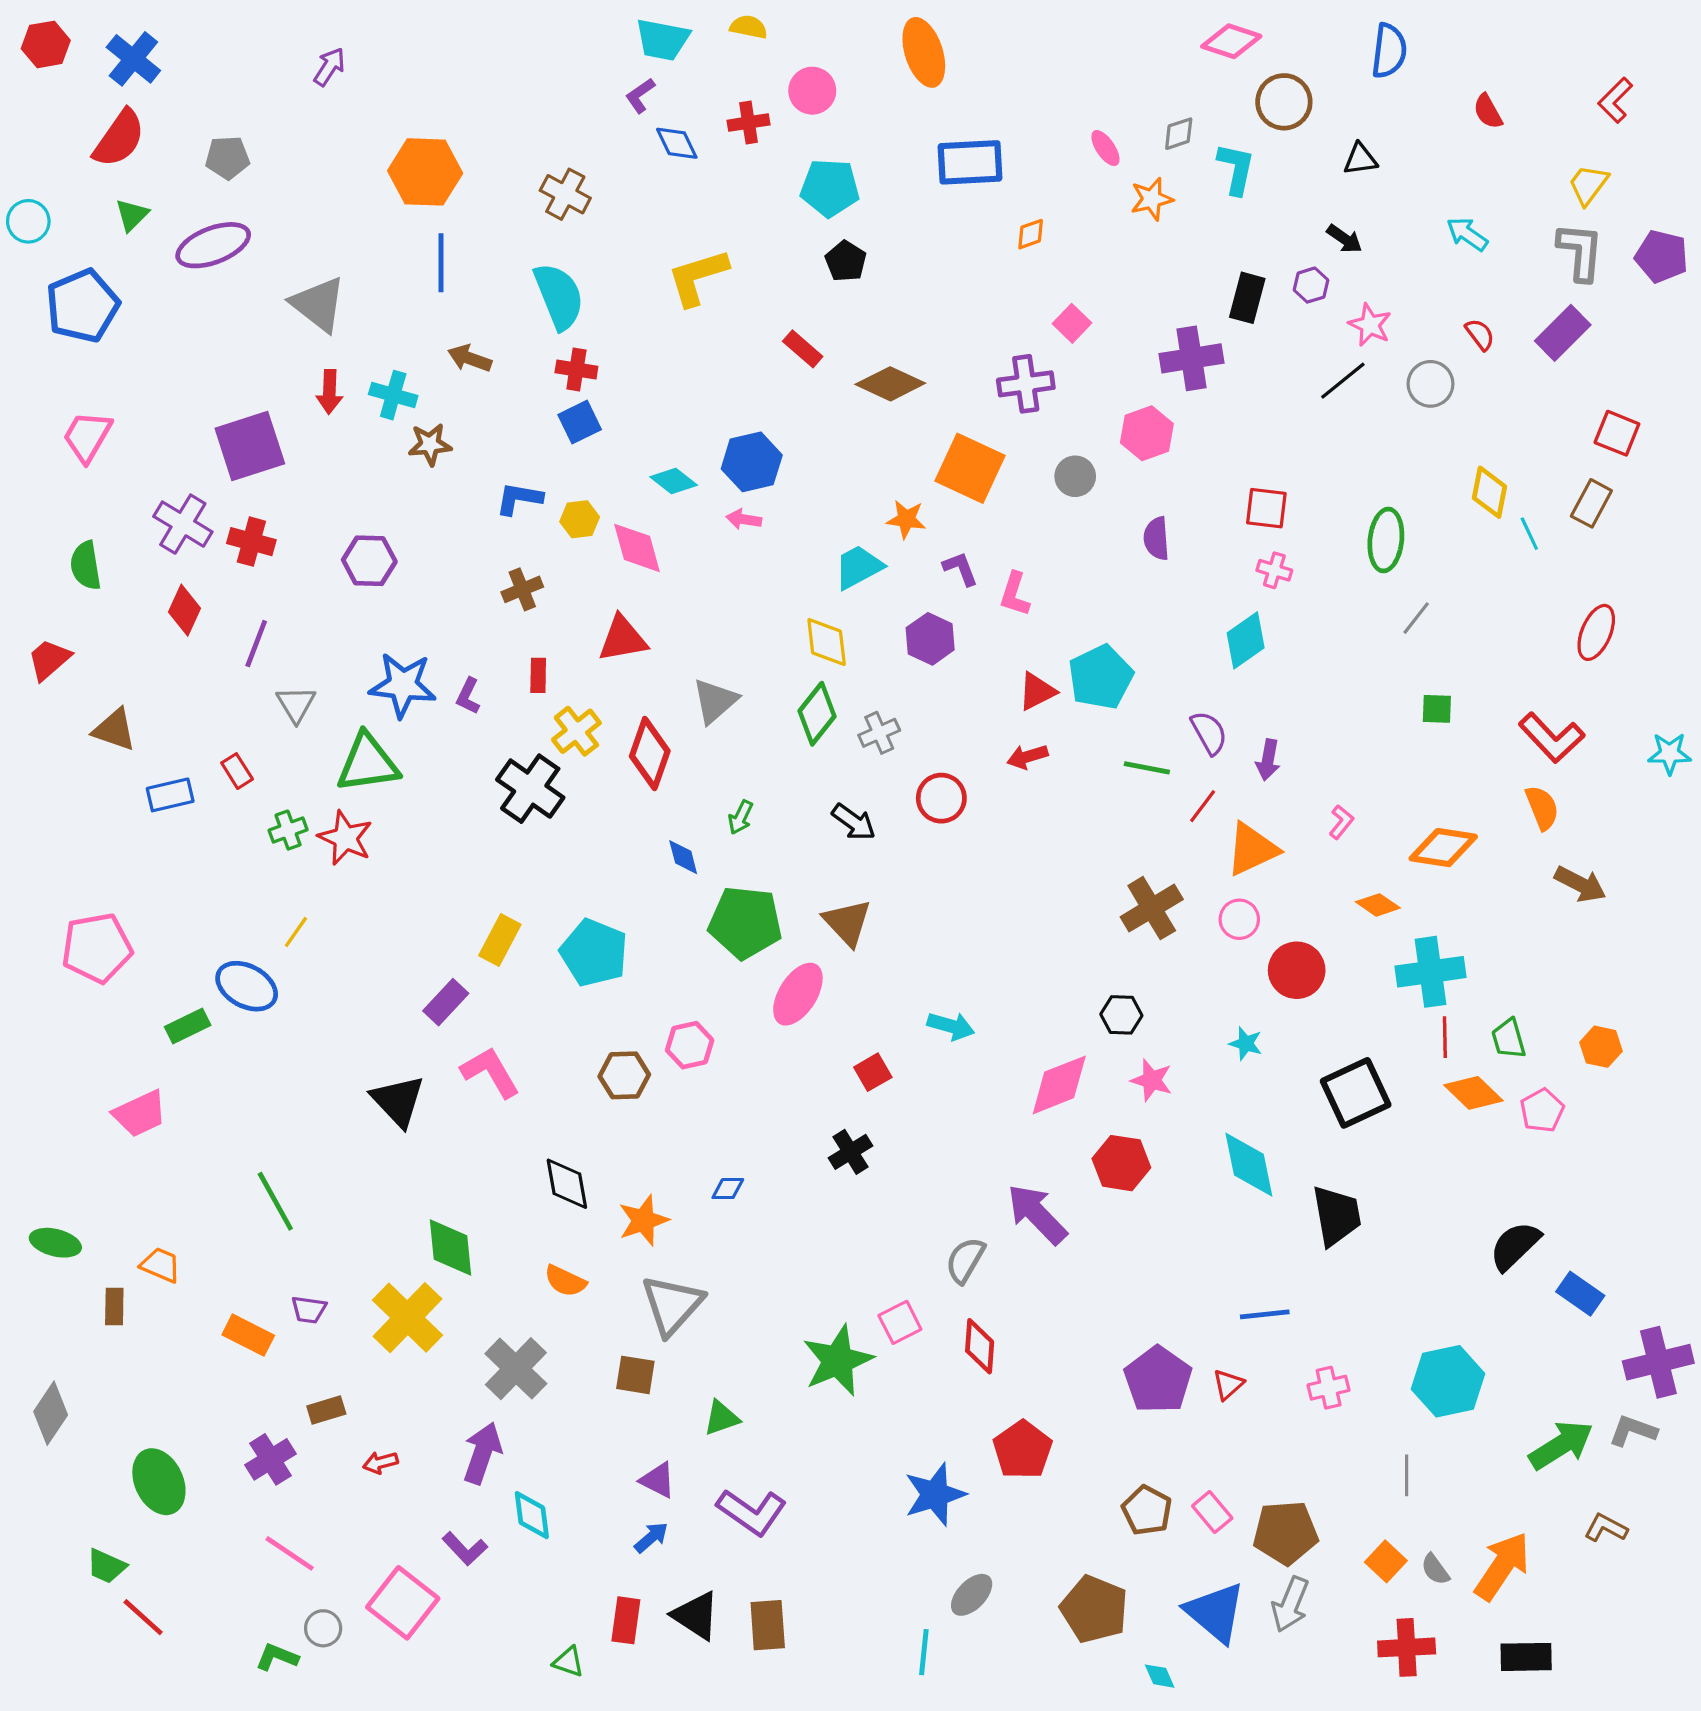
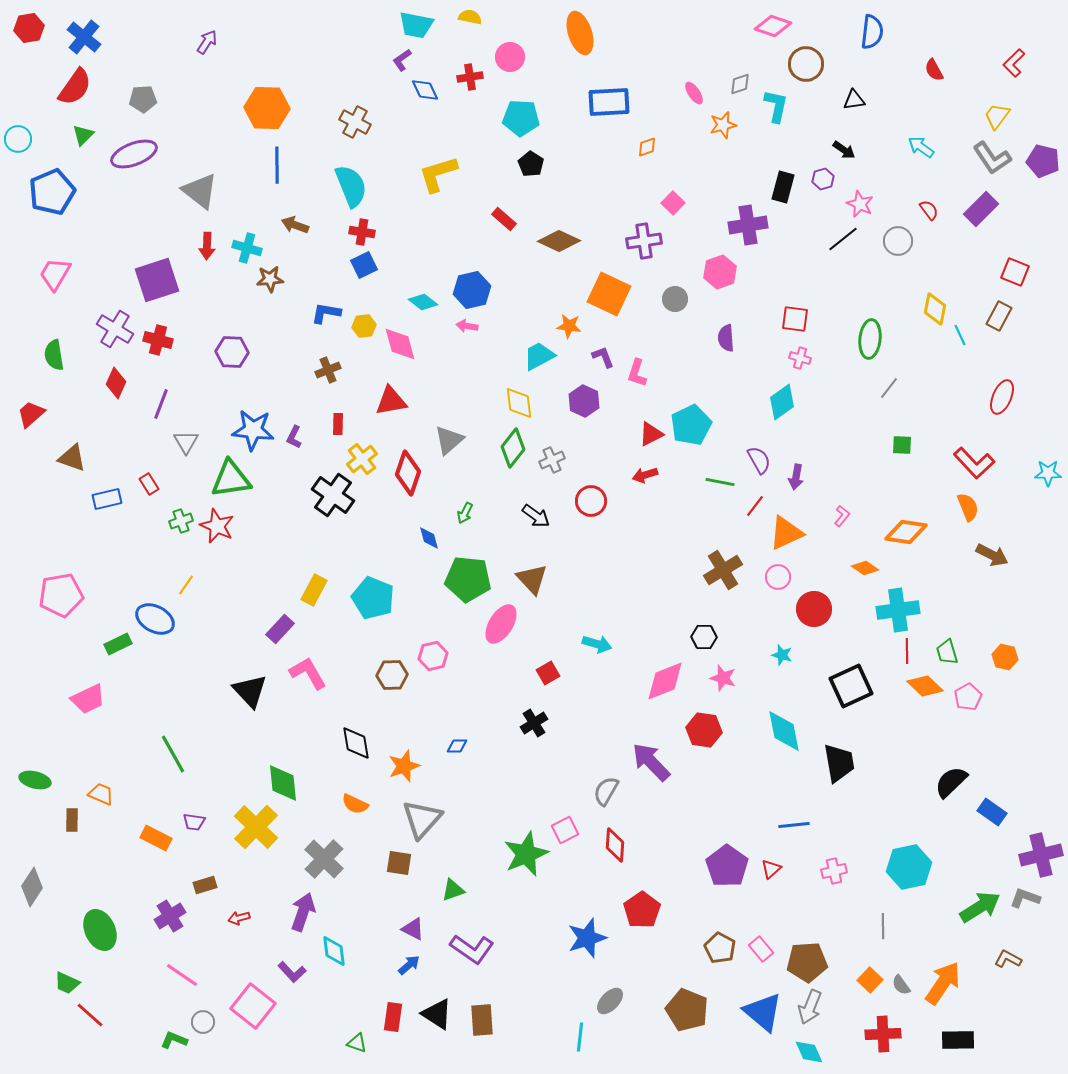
gray L-shape: (1580, 252) -> (992, 158), turned 141
cyan diamond: (1160, 1676) -> (809, 1052), moved, size x1.4

